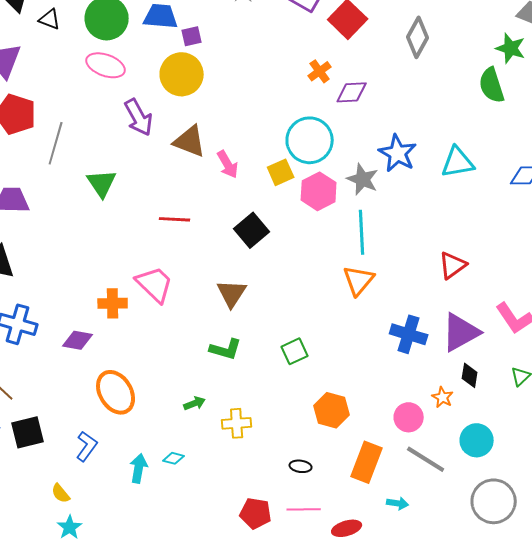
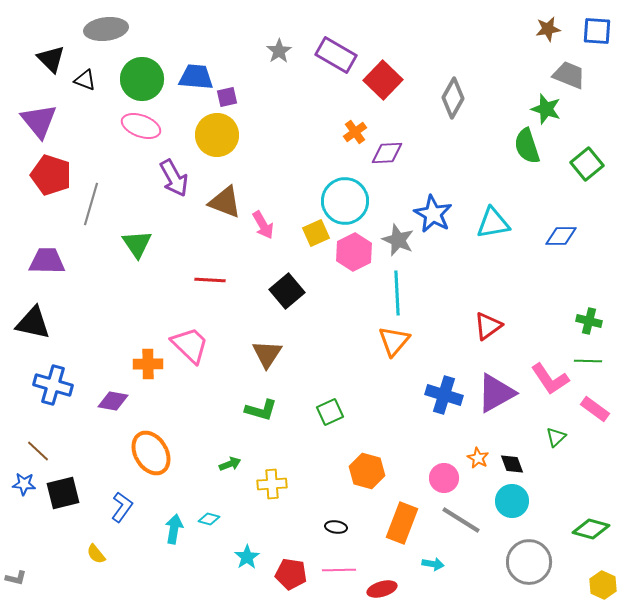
black diamond: (470, 375) -> (512, 464), moved, turned -30
cyan star: (70, 527) -> (247, 557), moved

